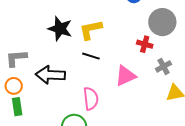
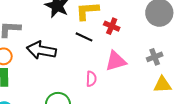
red cross: (145, 44) -> (112, 26), moved
pink semicircle: (91, 99) -> (91, 79), moved, size x0.7

